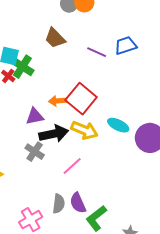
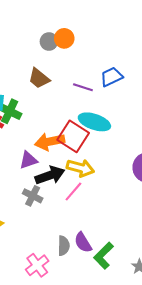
orange arrow: (58, 101) -> (50, 142), size x1.6
cyan ellipse: (118, 125) -> (94, 122), moved, size x1.4
pink line: (72, 166) -> (73, 191), moved

